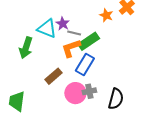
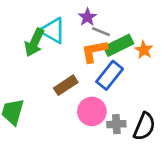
orange star: (106, 15) -> (144, 50), moved
cyan triangle: (47, 29) -> (53, 30), moved
gray cross: (89, 91) -> (116, 124), moved

